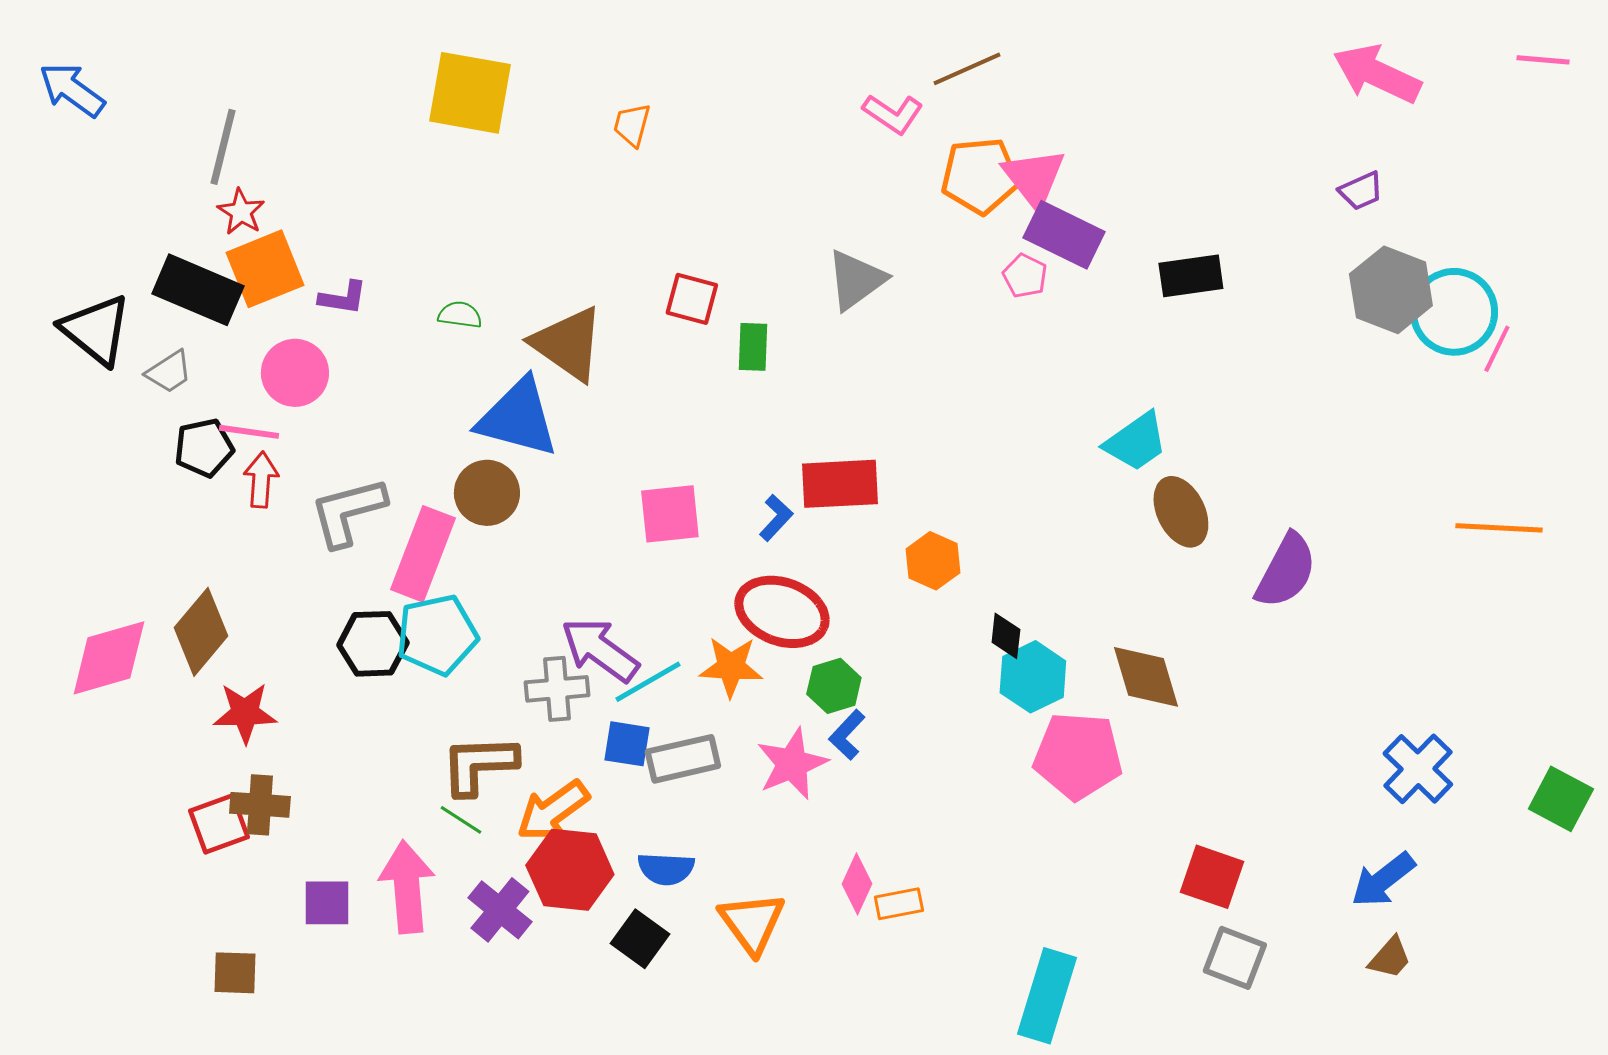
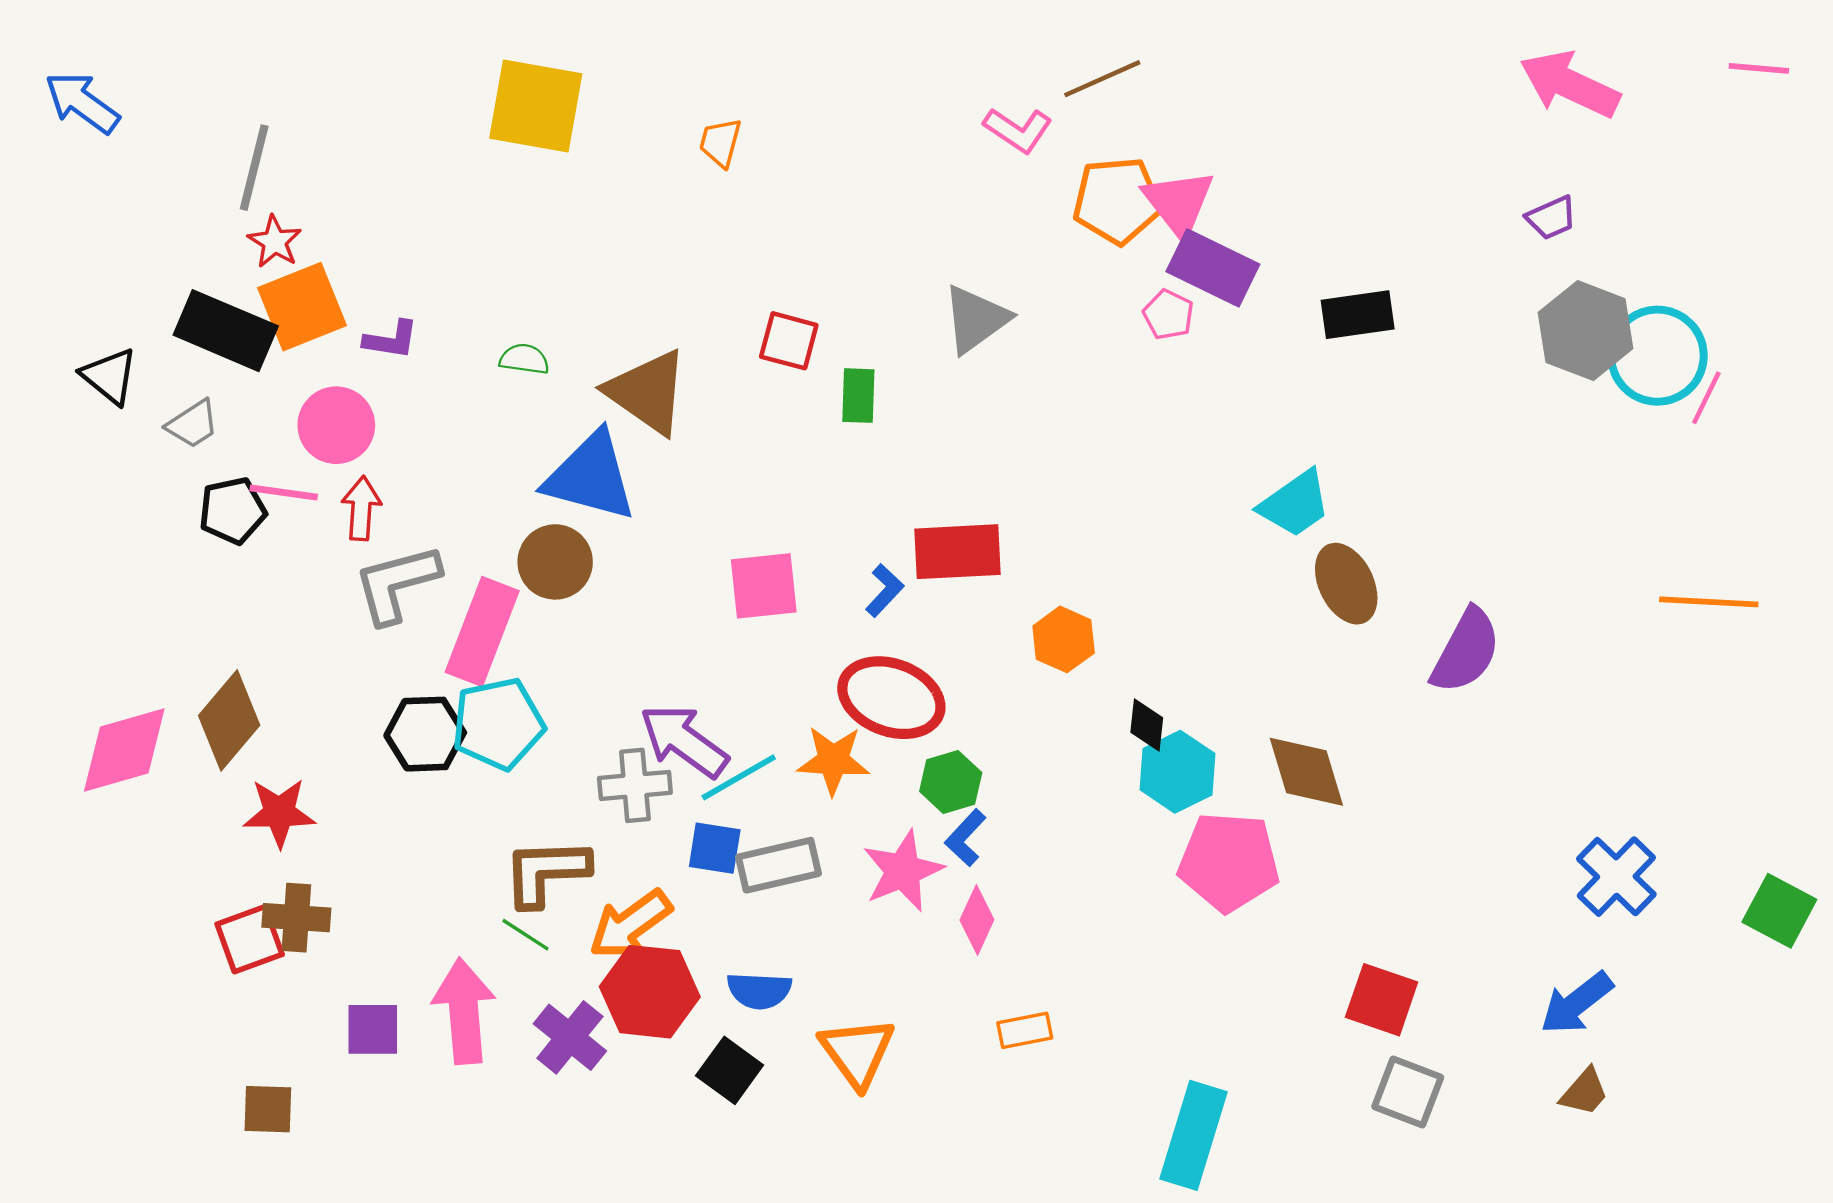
black triangle: (96, 330) -> (109, 376), size x0.7
red arrow: (261, 480) -> (361, 508), moved
pink diamond: (857, 884) -> (977, 920), moved

